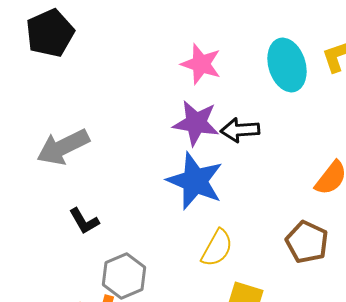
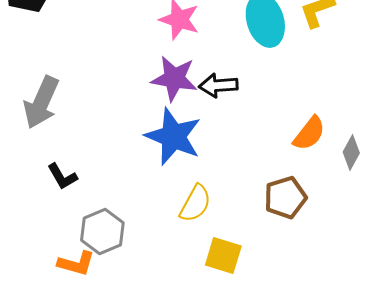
gray arrow: (63, 147) -> (41, 102), turned -40
brown pentagon: (307, 242) -> (285, 197), turned 30

